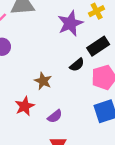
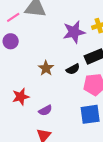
brown star: (43, 81) -> (46, 68), moved

